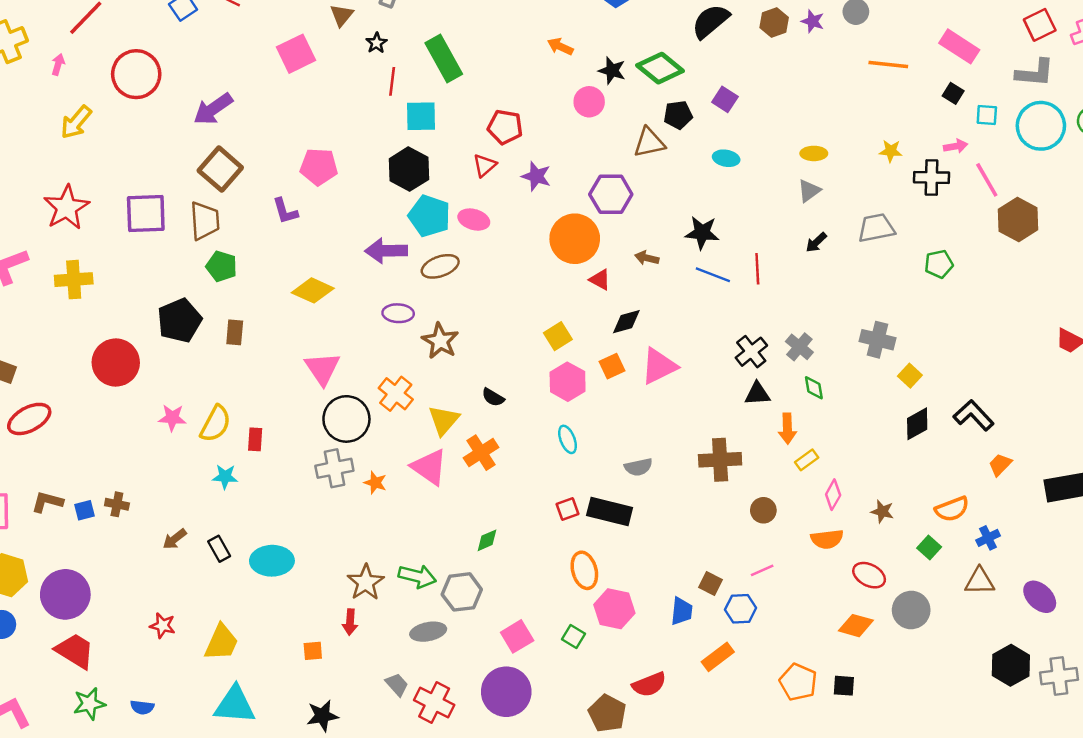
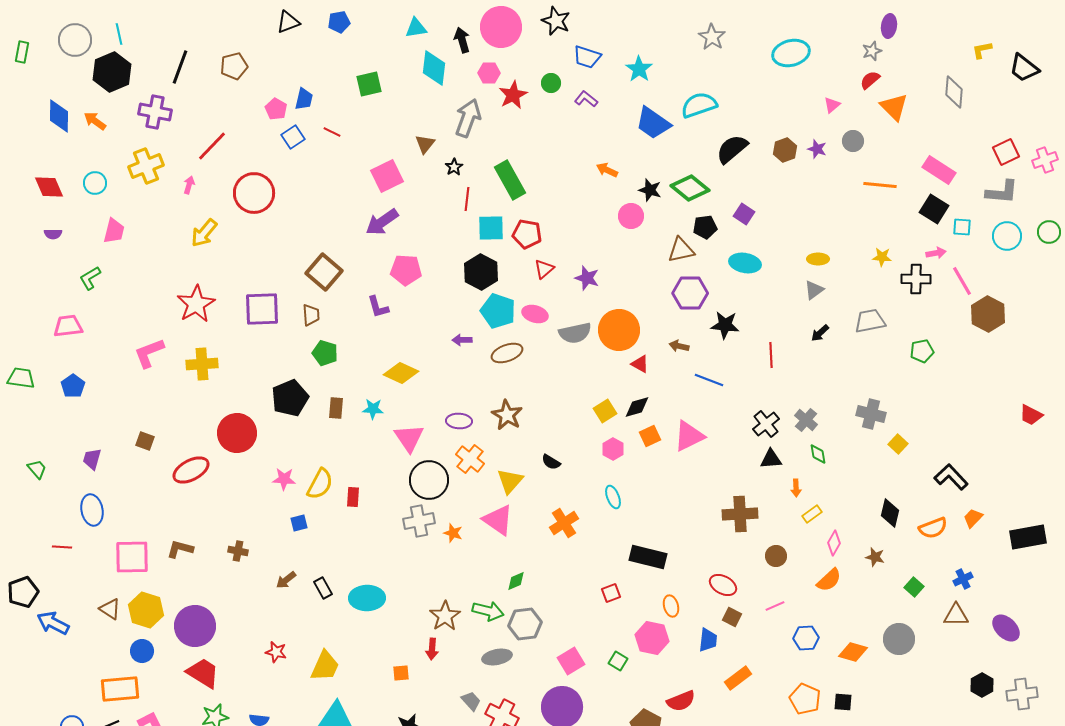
black square: (953, 93) -> (934, 209), size x1.6
purple arrow: (213, 109) -> (382, 222), moved
cyan circle: (1041, 126) -> (1007, 236), size x0.7
red pentagon: (505, 127) -> (527, 234), moved
cyan ellipse: (726, 158) -> (745, 263), size x1.4
purple hexagon: (611, 194) -> (690, 293), moved
brown trapezoid: (205, 221) -> (311, 315), size x0.7
purple arrow: (386, 251) -> (462, 340), size x0.6
blue line: (713, 275) -> (709, 380), moved
purple ellipse: (398, 313) -> (459, 421), moved
black diamond: (626, 322) -> (637, 407), moved
pink hexagon: (568, 382) -> (613, 449), size x0.7
red ellipse: (29, 419) -> (191, 470), moved
black diamond: (917, 424) -> (890, 513), moved, turned -48
orange arrow: (787, 429) -> (796, 488), size x0.7
orange cross: (481, 453) -> (564, 523), moved
gray semicircle: (638, 467) -> (575, 333), moved, size x1.4
cyan star: (225, 477) -> (373, 409), moved
red square: (568, 509) -> (611, 593), moved
orange semicircle: (952, 509) -> (933, 528), moved
blue square: (85, 510) -> (299, 523), moved
orange semicircle: (827, 539) -> (829, 580), turned -36
green diamond: (487, 540) -> (516, 581), moved
orange ellipse: (584, 570) -> (671, 606), moved, size x0.7
red ellipse: (869, 575) -> (723, 585), moved
blue hexagon: (741, 609) -> (806, 638), moved
black hexagon: (1011, 665) -> (982, 685), size x0.7

